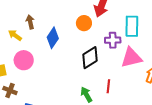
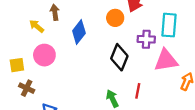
black diamond: (90, 58) -> (119, 57), turned -40

